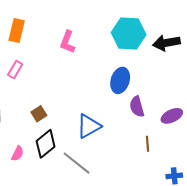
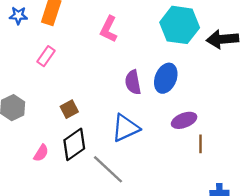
purple semicircle: (137, 107) -> (133, 82), moved
purple ellipse: (172, 116) -> (184, 120), moved
brown line: (148, 144) -> (201, 144), moved

